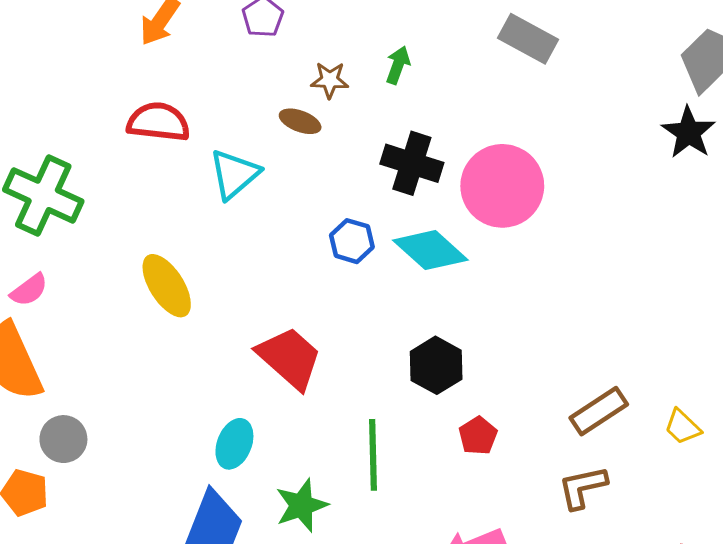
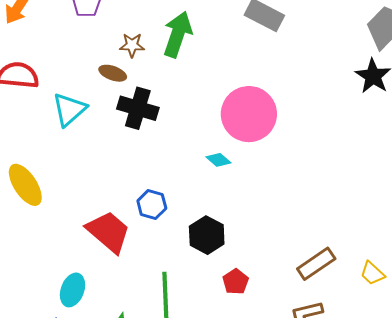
green arrow: (398, 65) -> (178, 34), size x1.8
black cross: (412, 163) -> (138, 108), moved
blue hexagon: (352, 241) -> (152, 205), moved
cyan diamond: (430, 250) -> (218, 160), moved, size x0.5

